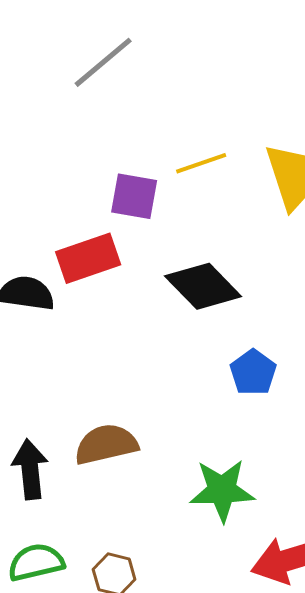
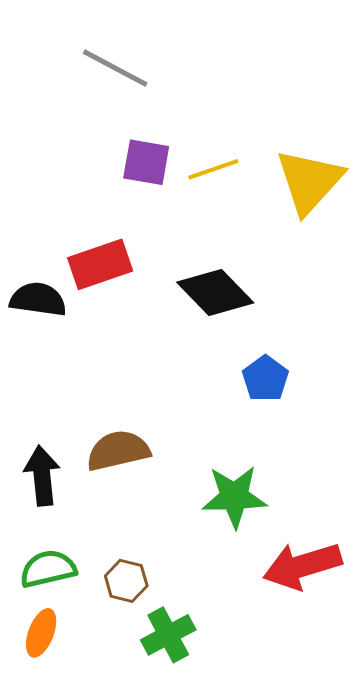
gray line: (103, 62) -> (115, 68), turned 68
purple square: (134, 196) -> (146, 162), moved

